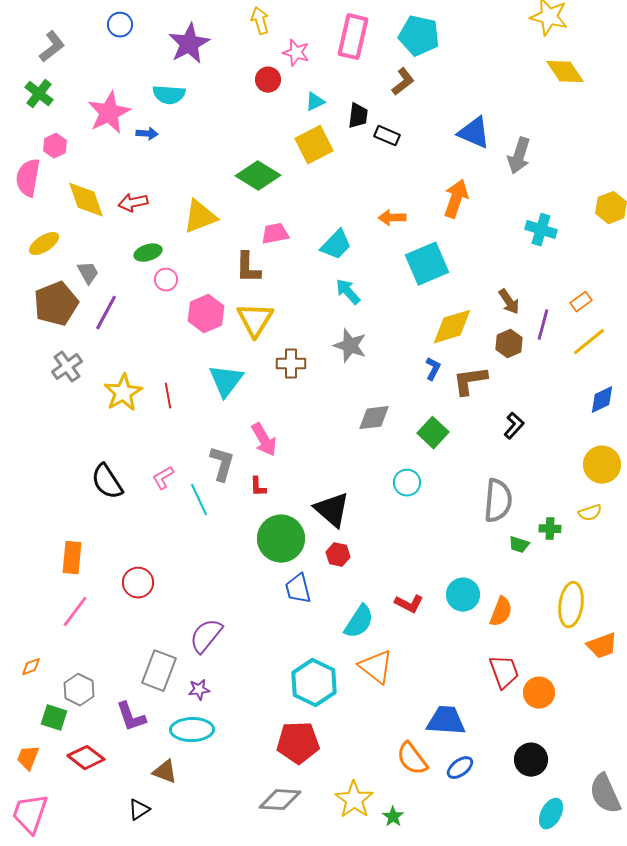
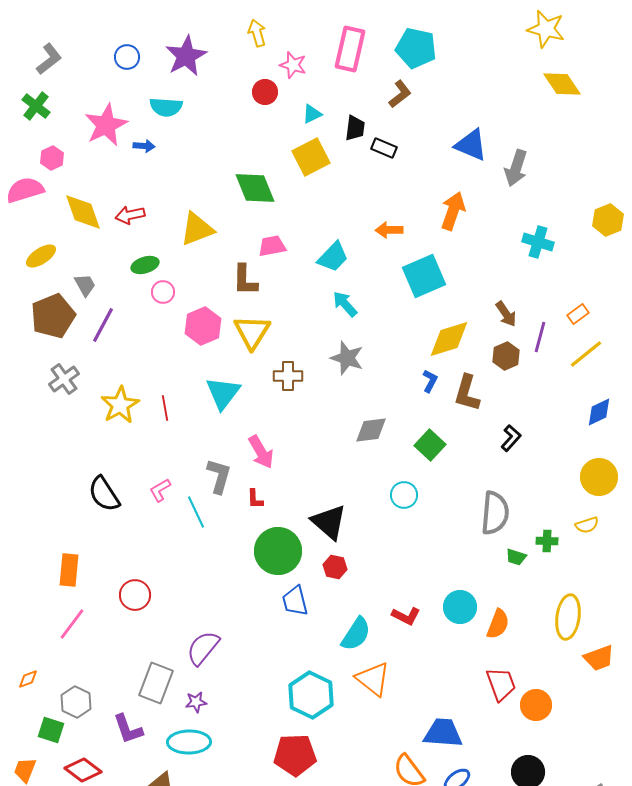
blue circle: (120, 25) -> (127, 57), moved
green diamond: (258, 176) -> (255, 188), turned 36
pink semicircle: (28, 178) -> (25, 190), turned 63
brown L-shape: (470, 381) -> (467, 393), turned -66

